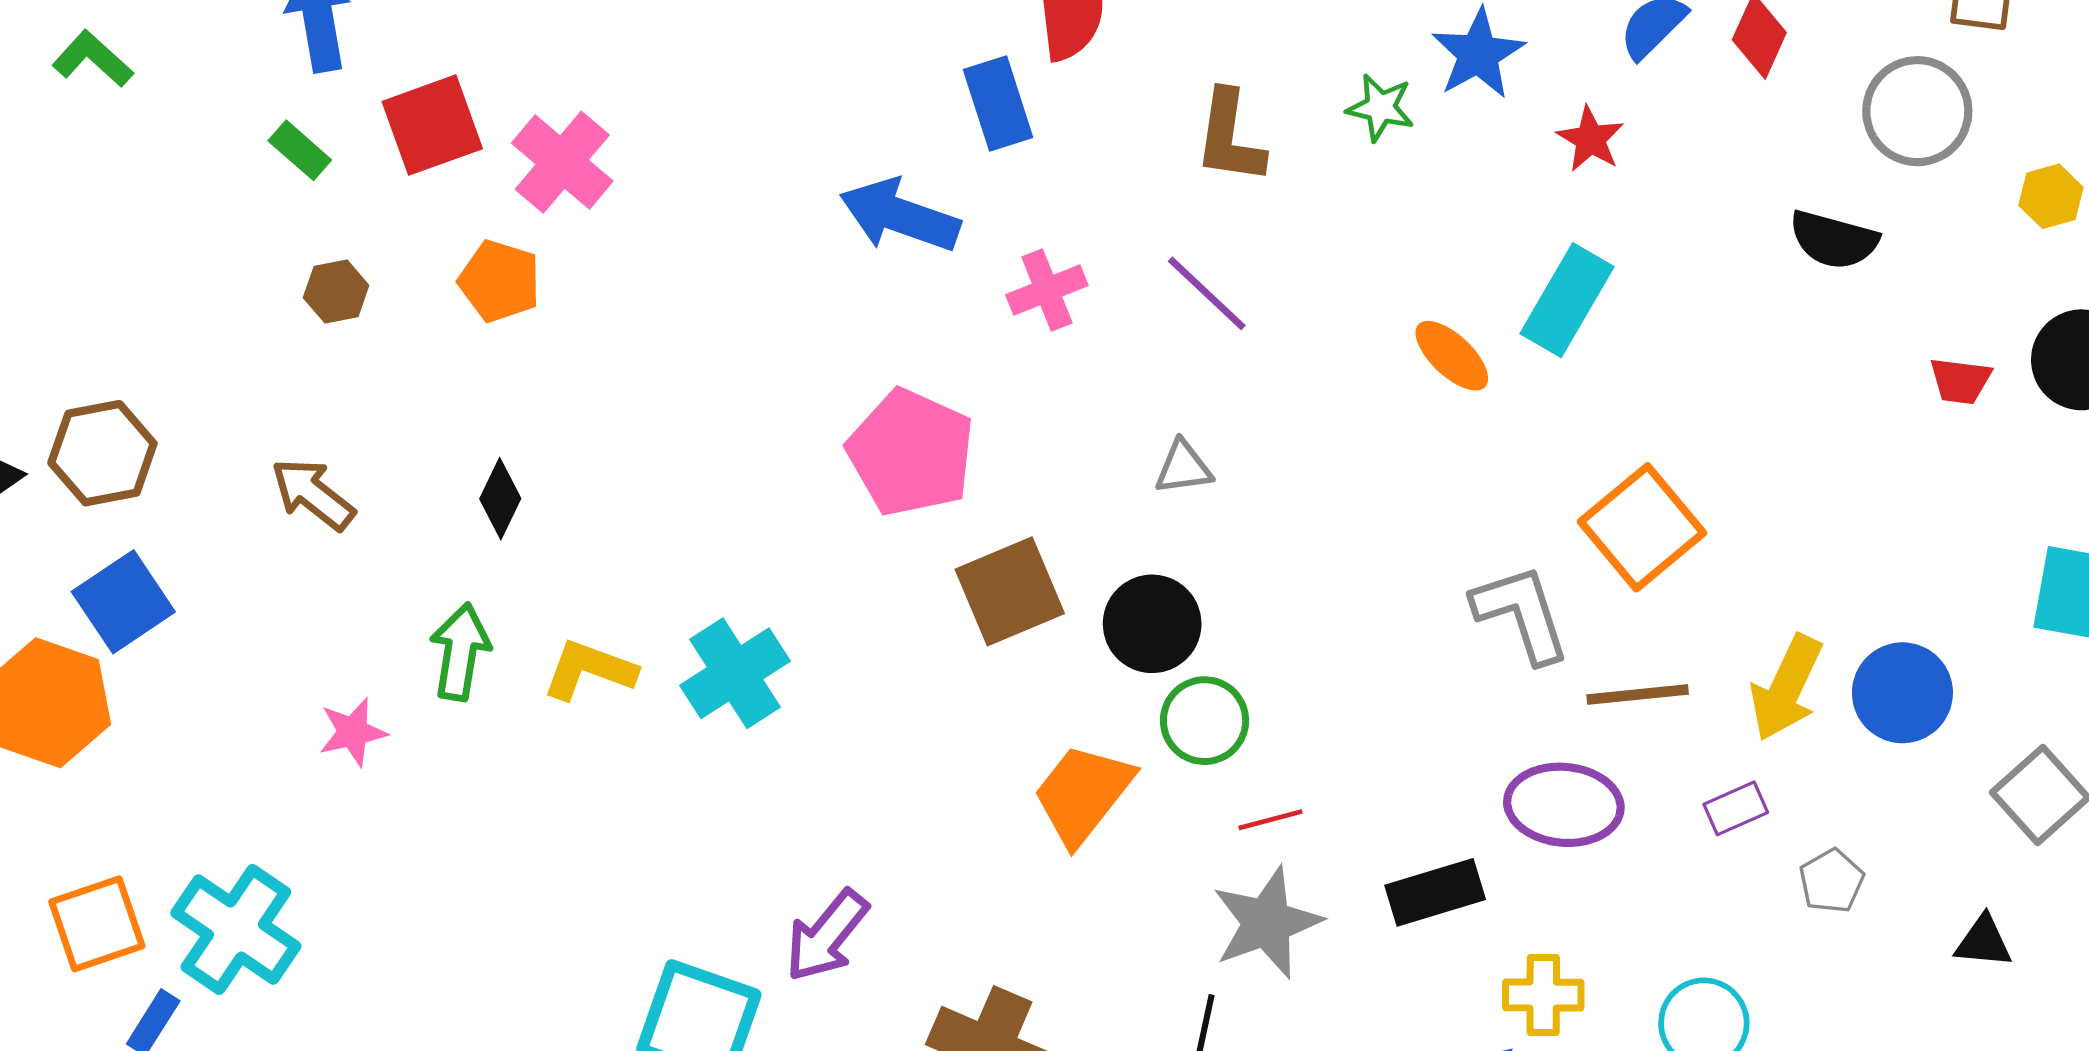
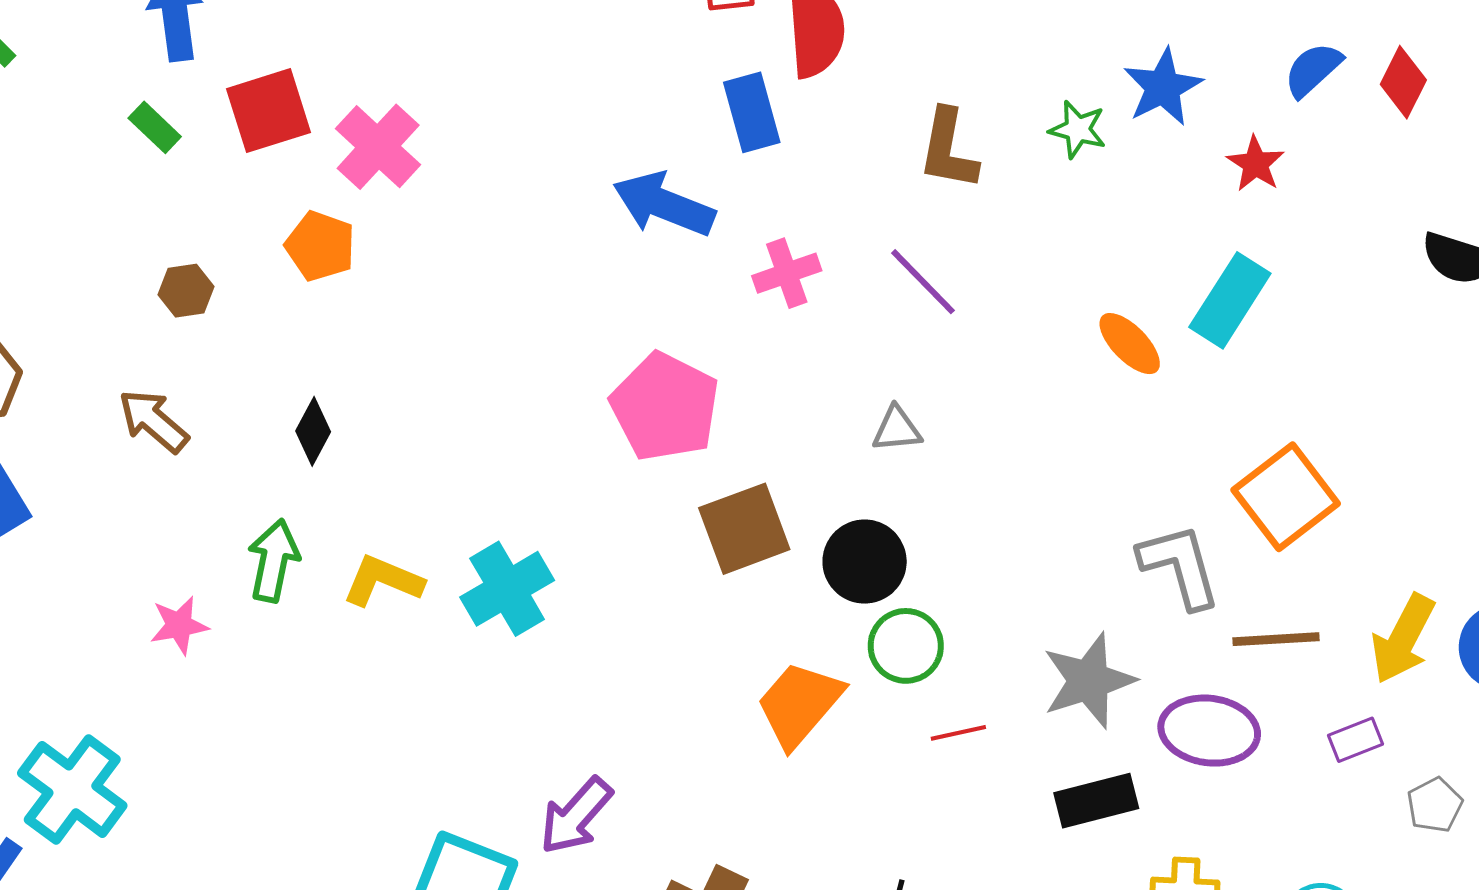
brown hexagon: (336, 292) -> (186, 291), moved
gray star: (1267, 923) -> (1089, 681), moved

